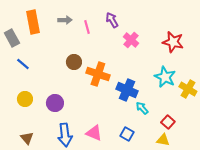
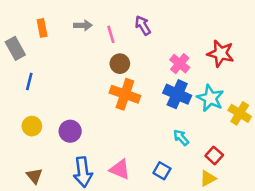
orange rectangle: (33, 22) -> (42, 28), size x0.6
pink cross: (131, 40) -> (180, 64), moved
brown circle: (74, 62) -> (120, 64), moved
blue line: (23, 64) -> (29, 81), turned 64
blue cross: (127, 90) -> (177, 94), moved
yellow triangle: (163, 140) -> (208, 178), turned -40

